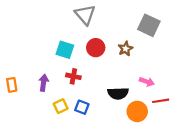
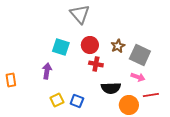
gray square: (149, 25) -> (140, 55), moved
red cross: (73, 76) -> (96, 64), moved
purple arrow: (44, 83) -> (47, 71), moved

